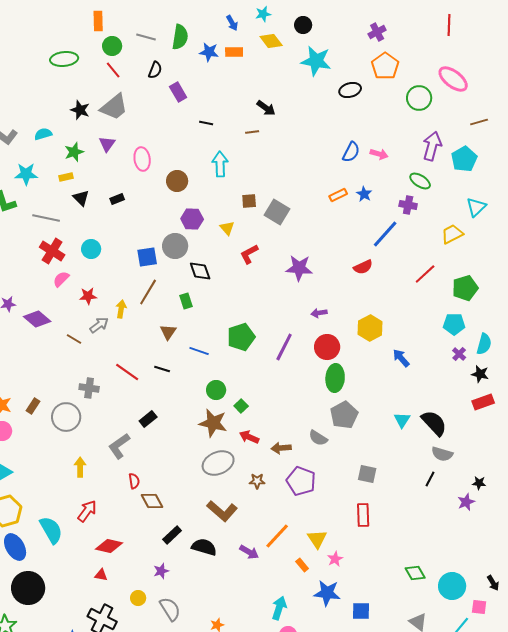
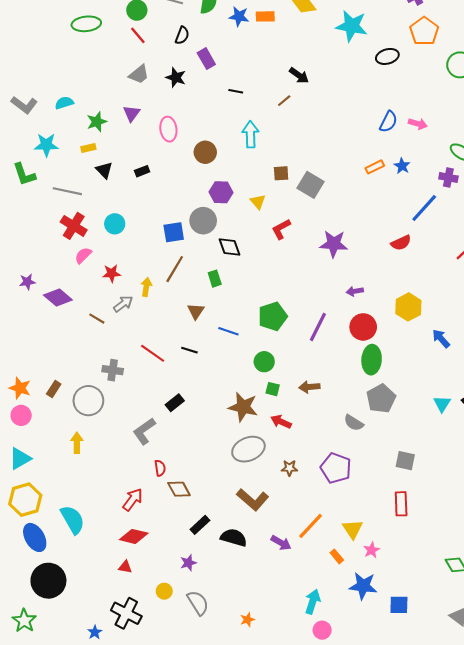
gray trapezoid: (114, 107) -> (139, 74), size x0.7
black star: (80, 110) -> (176, 78), moved
brown line: (252, 132) -> (284, 101), turned -32
green circle: (216, 390) -> (264, 362), moved
green square: (241, 406) -> (273, 389), turned -32
brown arrow: (281, 448) -> (309, 387), moved
yellow arrow: (80, 467) -> (77, 443), moved
red arrow: (87, 511) -> (133, 500), moved

